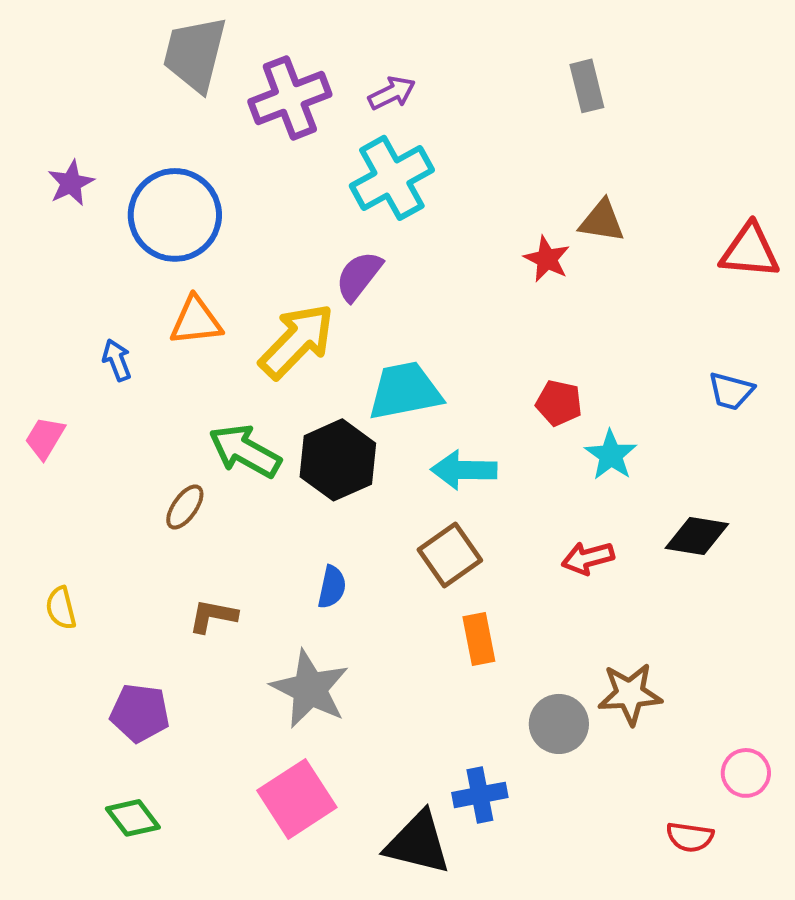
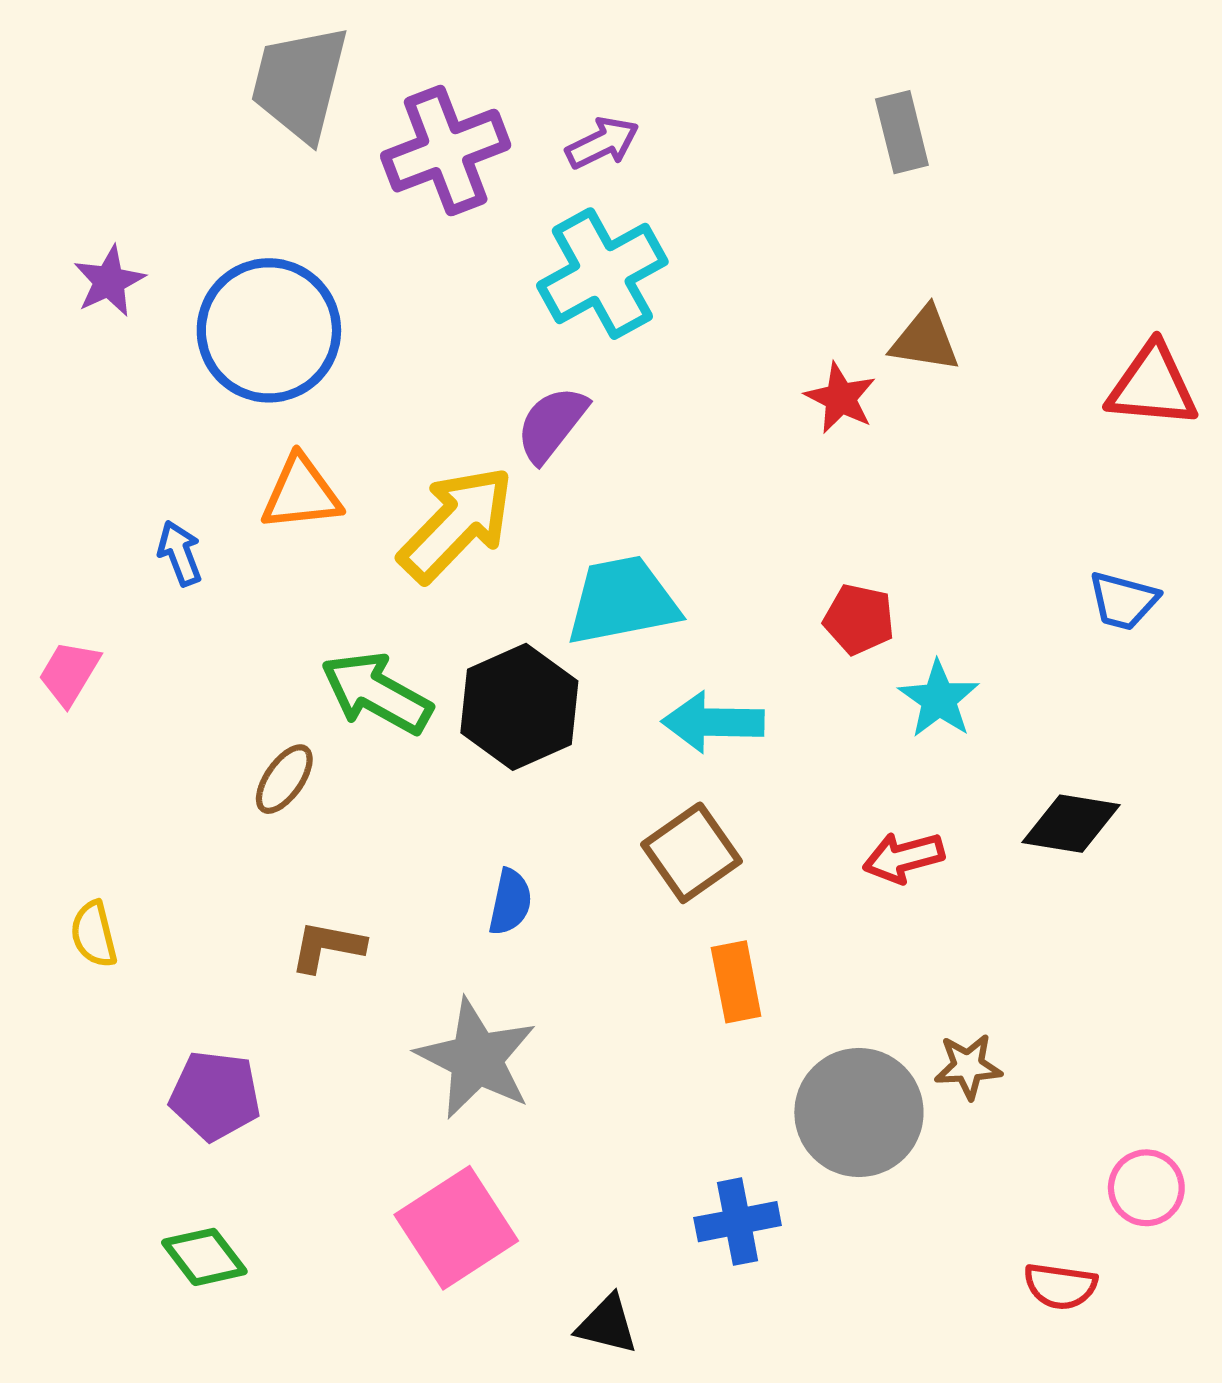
brown star: (630, 694) -> (968, 1066), size x0.7
gray circle: (559, 724) -> (859, 1112), size x1.4
black triangle: (418, 843) -> (607, 1325), moved, size x0.6

